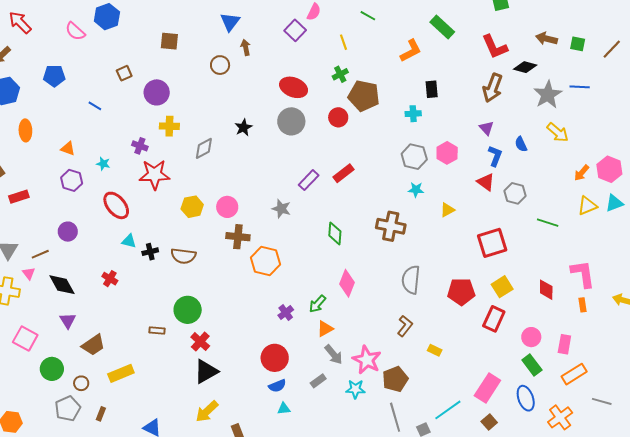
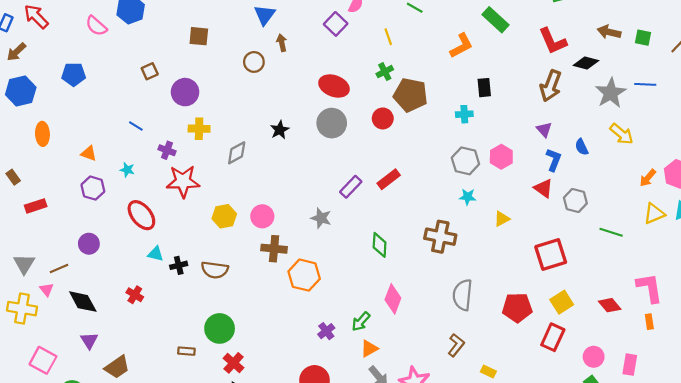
blue line: (95, 106) -> (136, 126), moved
red diamond: (546, 290) -> (610, 305), turned -40

